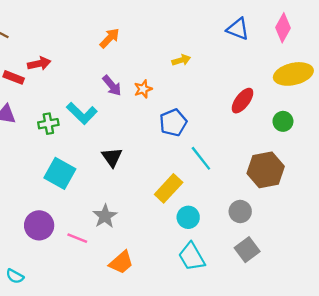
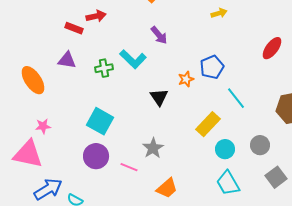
orange star: (143, 89) -> (186, 79), moved
cyan square: (60, 173) -> (100, 121), moved
gray circle: (240, 212) -> (260, 145), moved

